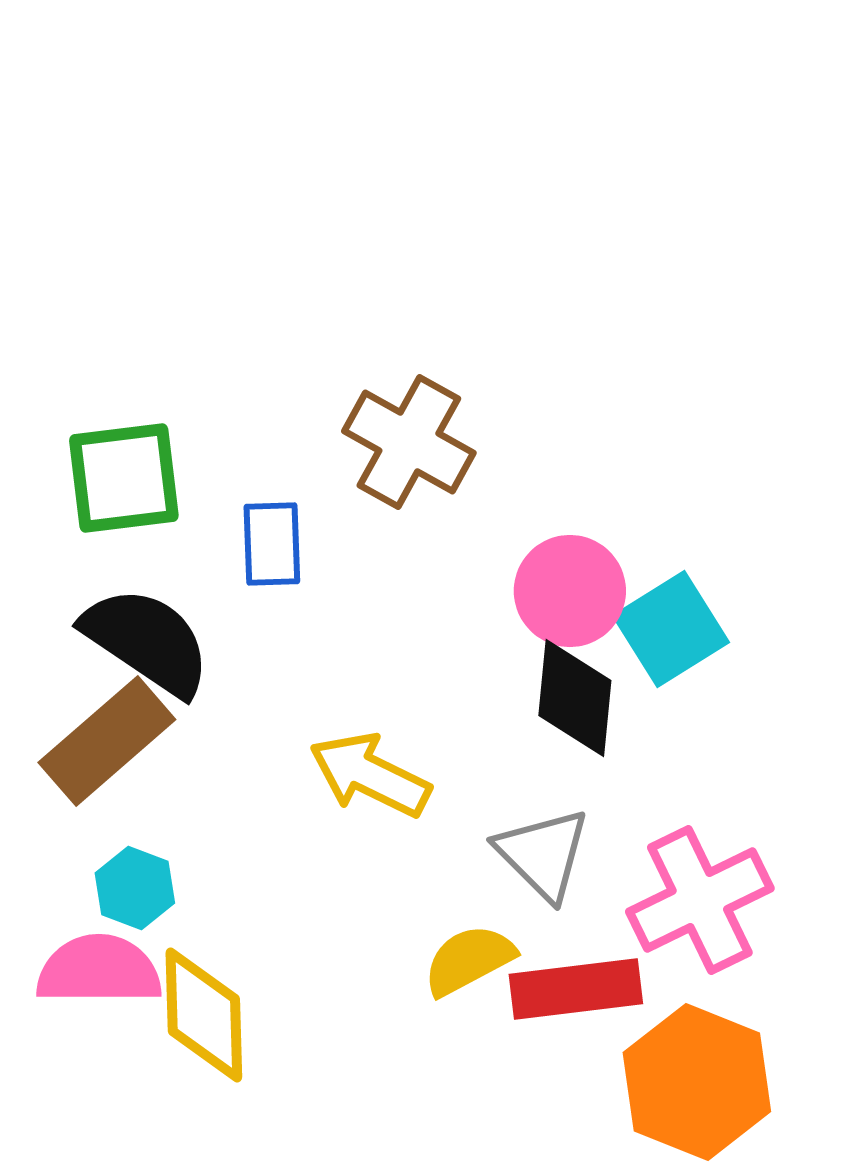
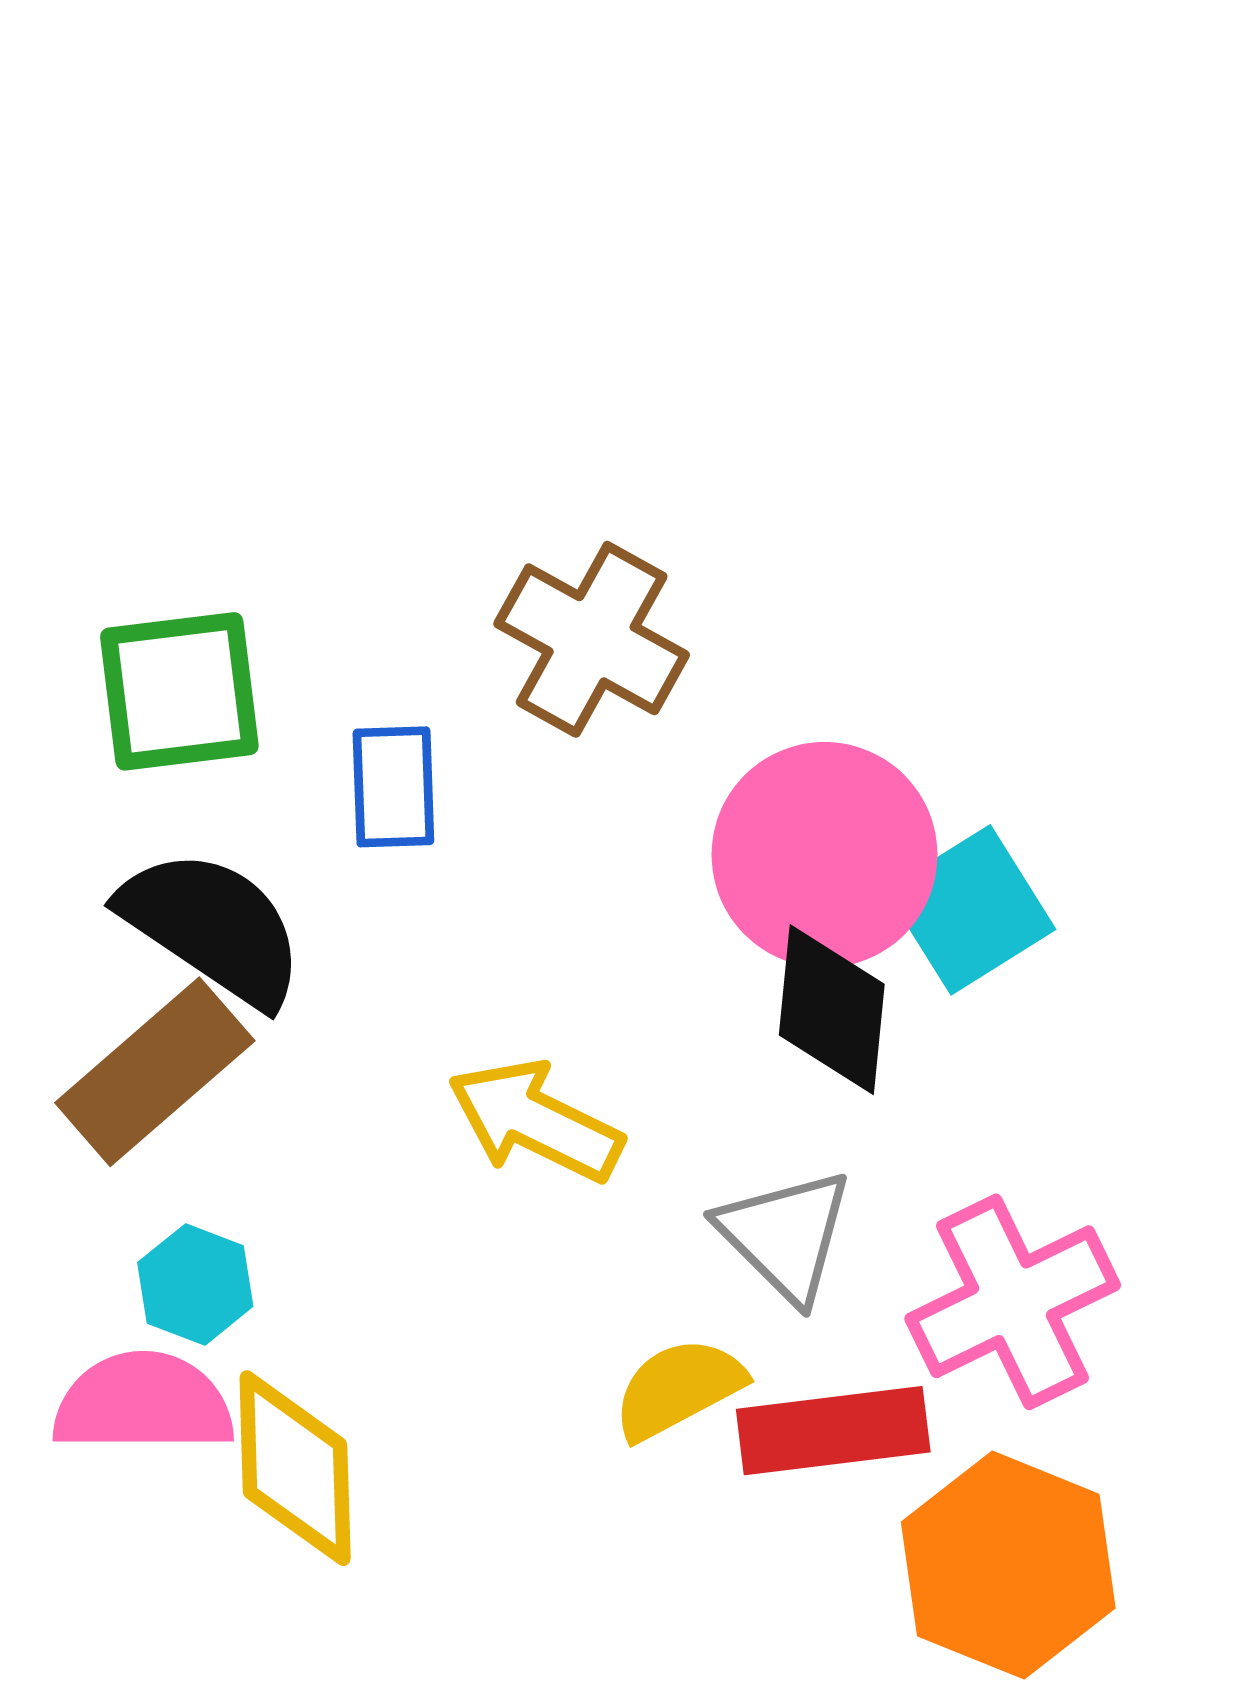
pink circle: (570, 591) -> (825, 855), size x1.4

